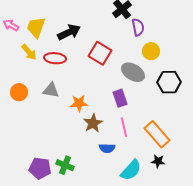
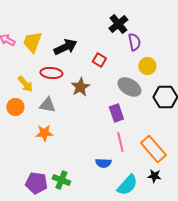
yellow arrow: (29, 52) -> (25, 84), moved
red square: (100, 53) -> (99, 60), moved, size x0.6
orange star: (79, 103) -> (44, 133), moved
brown star: (93, 123) -> (80, 87), moved

